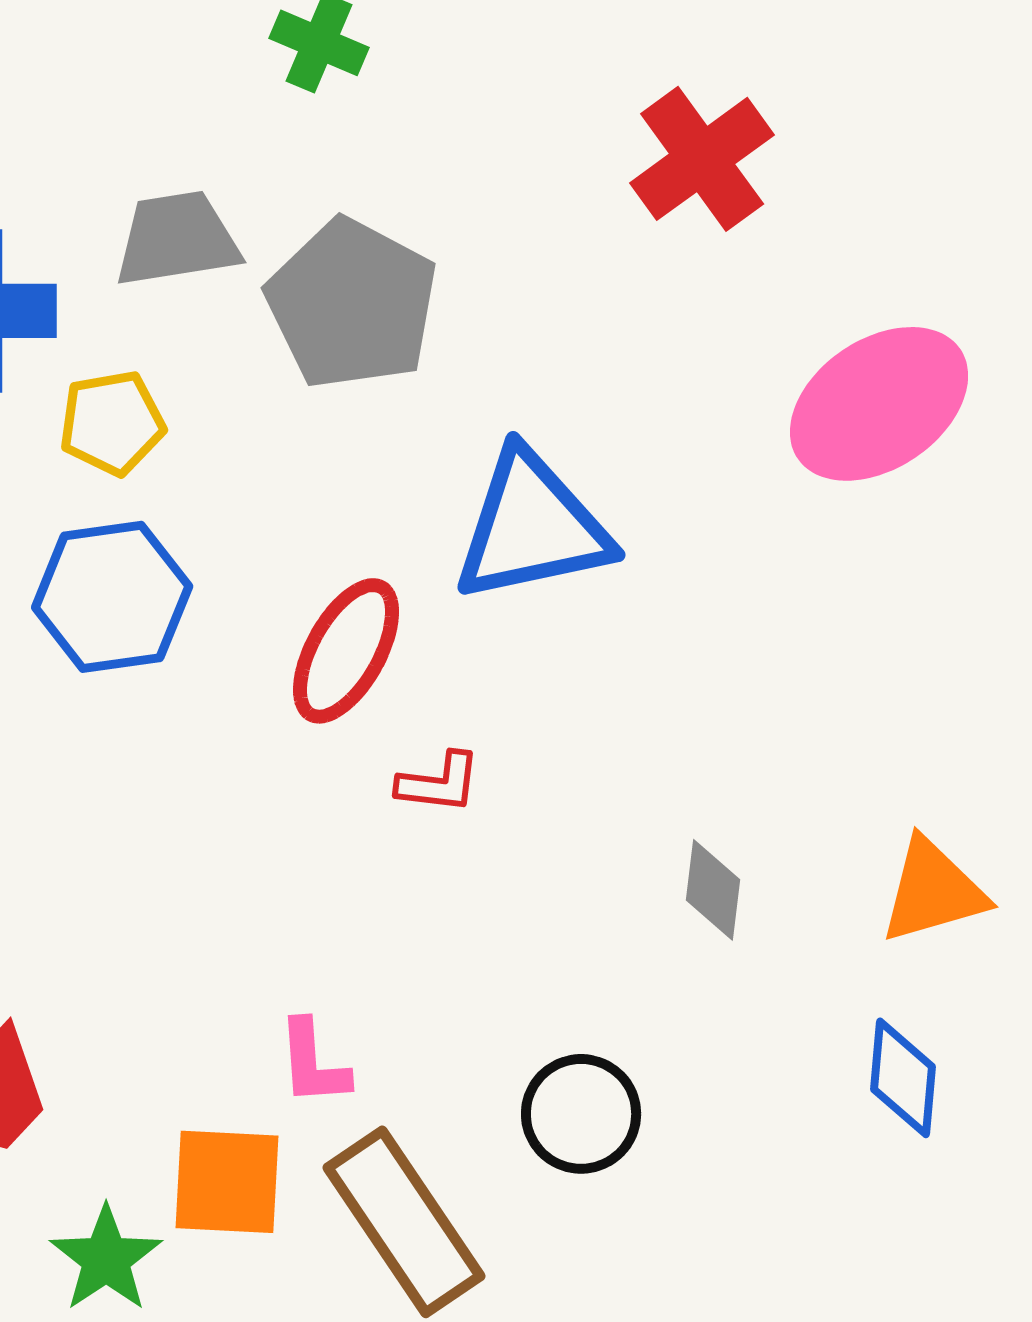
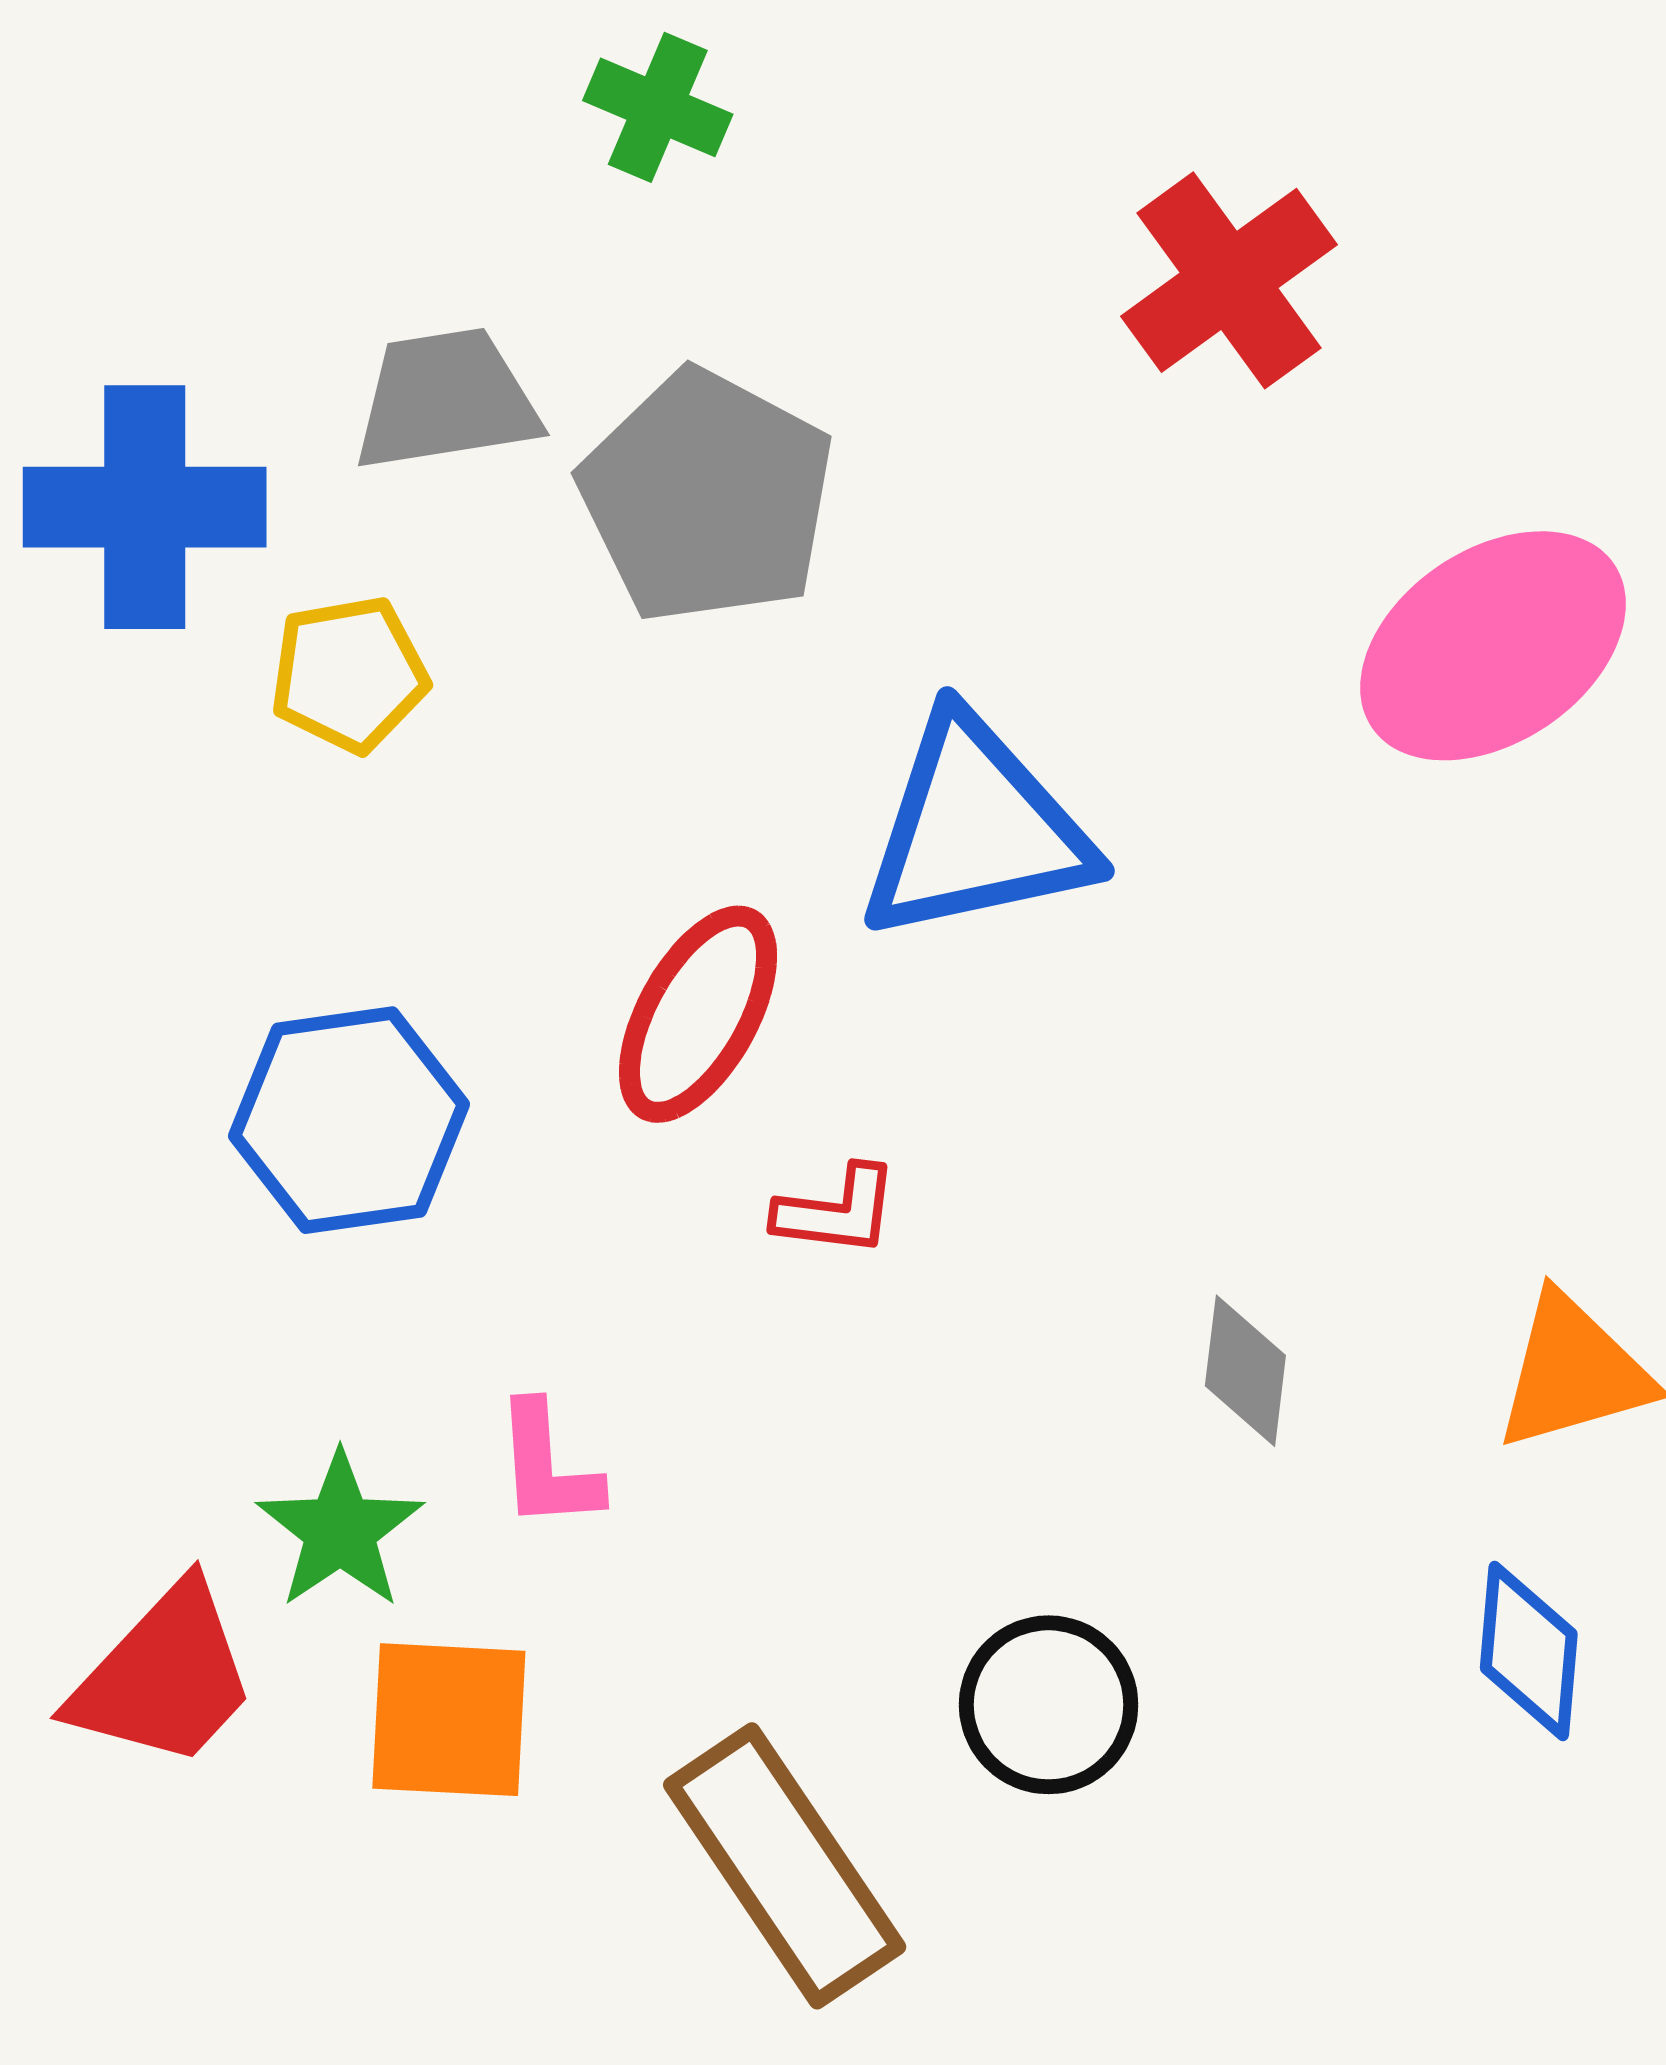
blue hexagon: (112, 597) -> (349, 1120), moved
pink L-shape: (313, 1063) -> (547, 1466), moved
orange square: (227, 1182) -> (449, 1720), moved
green star: (106, 1259) -> (340, 1530), moved

